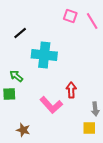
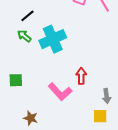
cyan cross: (44, 55) -> (53, 39), turned -30
green arrow: (16, 76) -> (24, 36), moved

